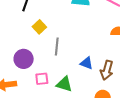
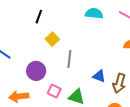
pink square: (42, 79) -> (54, 91), turned 32

